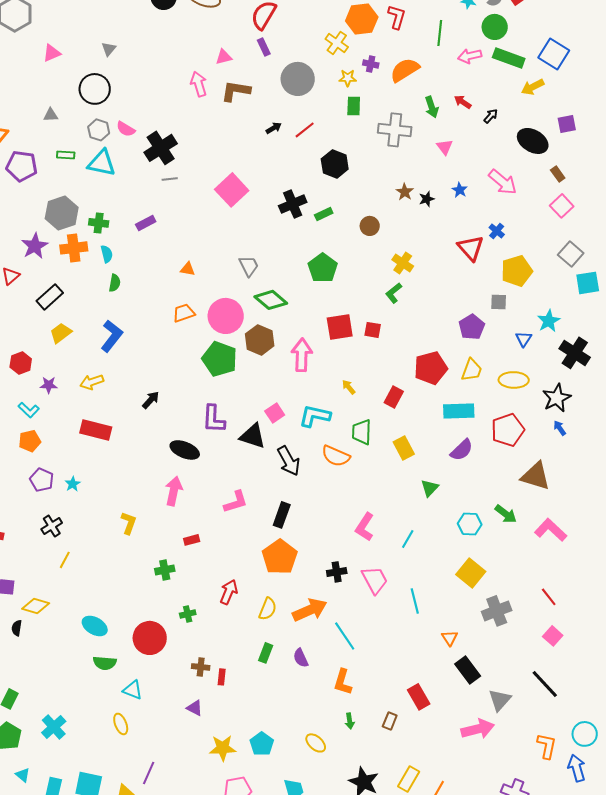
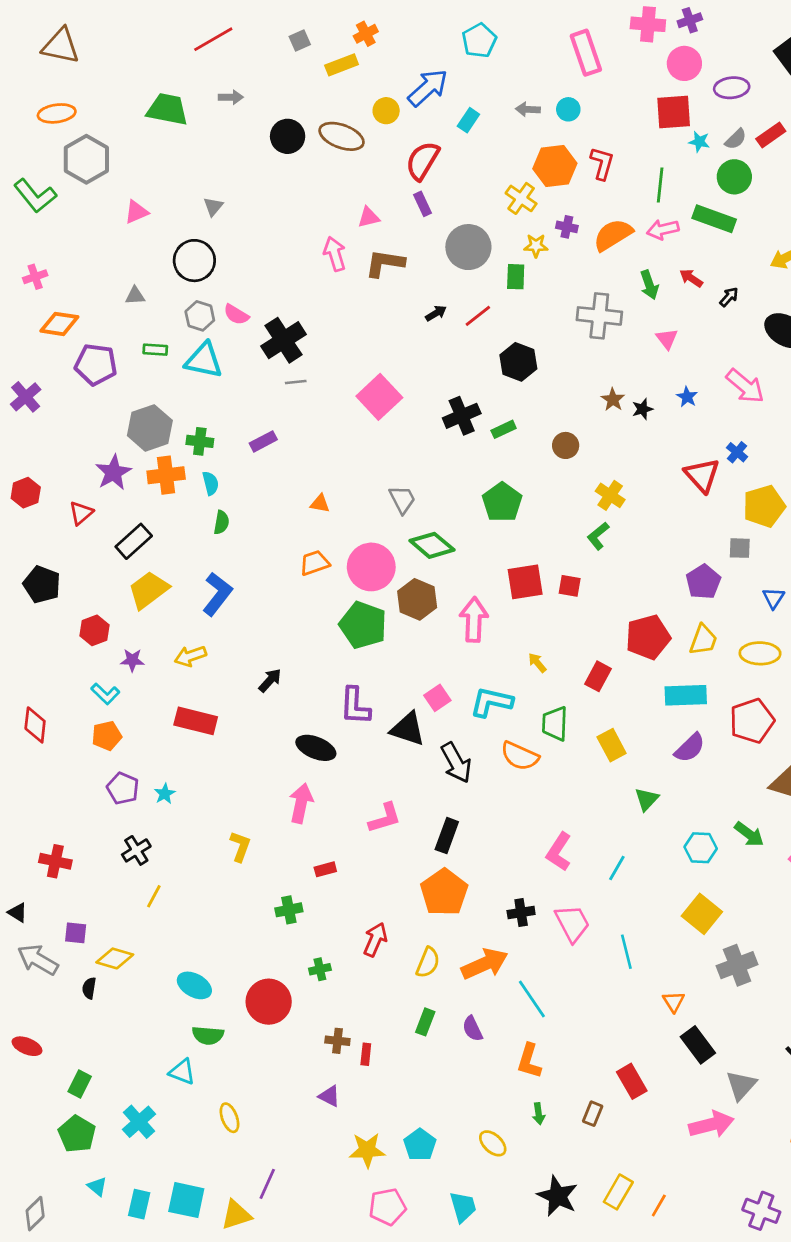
pink arrow: (470, 56) -> (663, 229), moved
green rectangle: (509, 58) -> (714, 219), moved
green rectangle: (354, 106) -> (516, 277), moved
yellow trapezoid: (61, 333) -> (148, 590), size x1.4
cyan triangle: (133, 690) -> (182, 1072), moved

